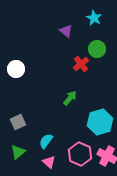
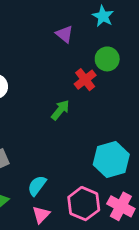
green arrow: (70, 98) -> (60, 110), moved
pink triangle: (49, 162) -> (41, 215), turned 32

